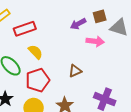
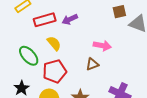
purple arrow: (78, 24) -> (70, 19), moved
pink arrow: (95, 41) -> (102, 46), moved

